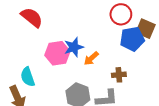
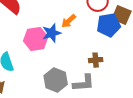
orange arrow: (91, 58) -> (69, 21), moved

